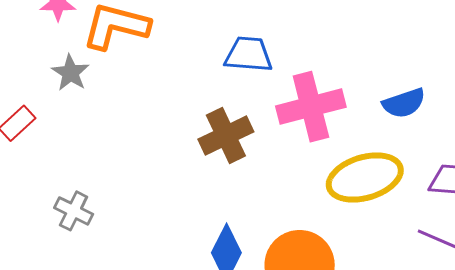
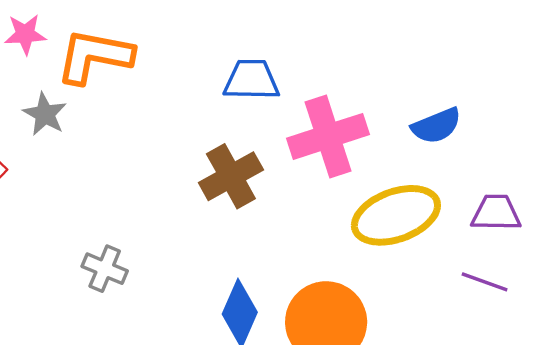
gray cross: (74, 211) -> (105, 269), moved

